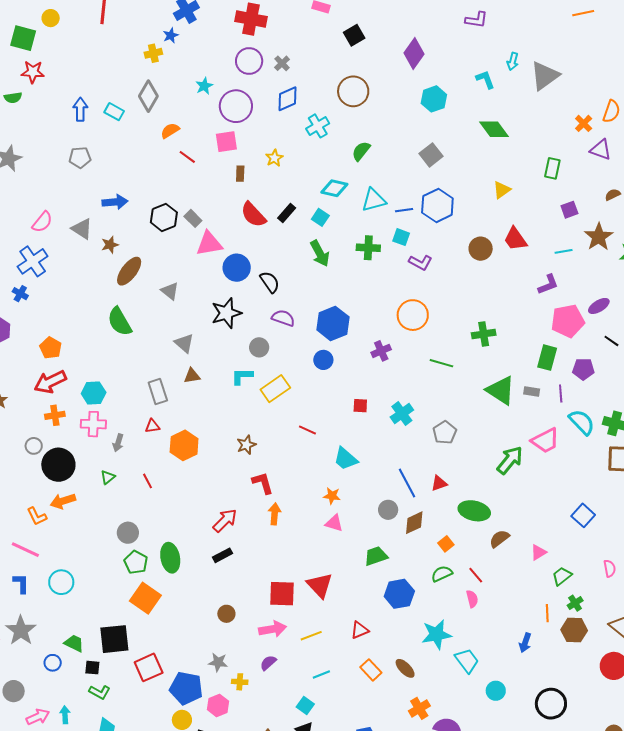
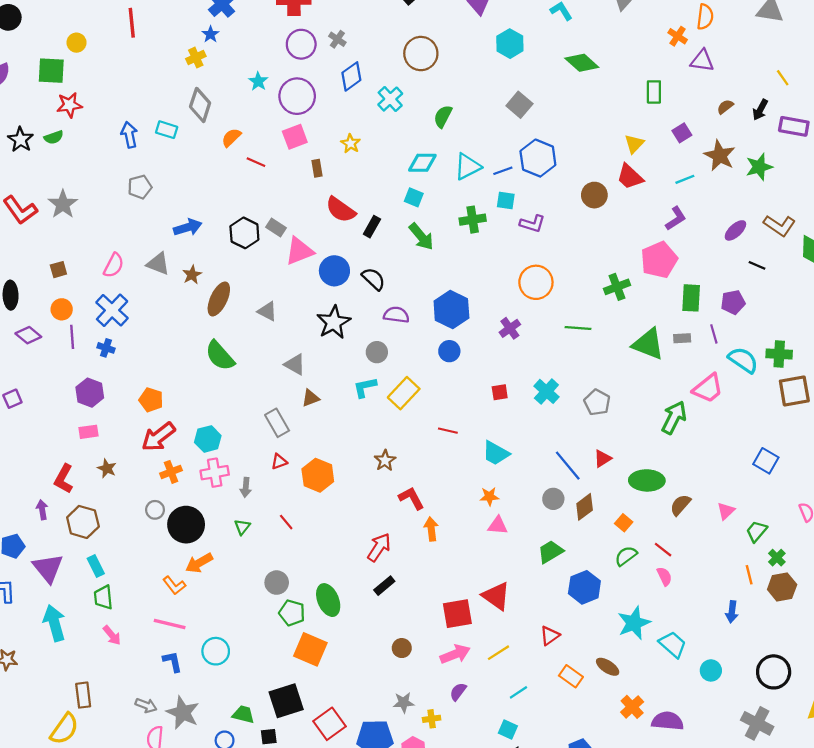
yellow triangle: (502, 190) -> (634, 144), moved
black rectangle: (287, 213) -> (372, 227), moved
pink pentagon: (568, 321) -> (659, 260), moved

